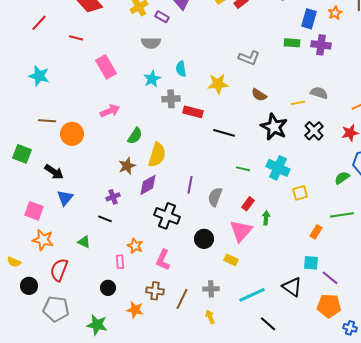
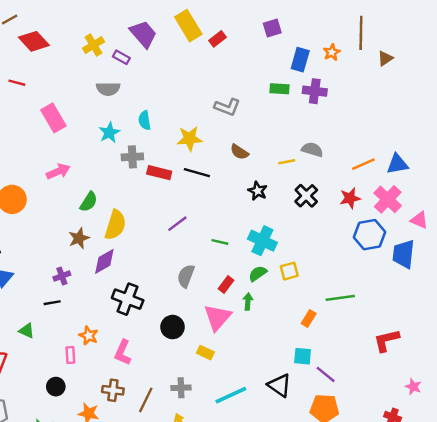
black star: (274, 127) -> (258, 191), size x0.6
black line: (224, 133) -> (197, 173), moved
green semicircle: (342, 178) -> (258, 274), moved
purple line: (190, 185) -> (177, 224), moved, turned 42
black line: (105, 219) -> (52, 303), turned -32

